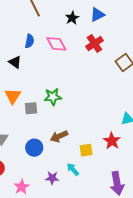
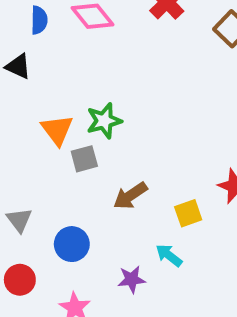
orange triangle: (13, 96) -> (57, 130), moved
gray square: (31, 108) -> (84, 159), moved
blue circle: (34, 148) -> (72, 244), moved

